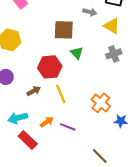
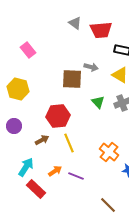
gray arrow: (90, 12) -> (91, 67), moved
green triangle: (77, 53) -> (98, 102), moved
cyan arrow: (18, 118) -> (26, 167), turned 138

